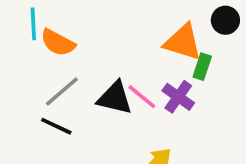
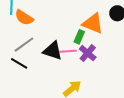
green rectangle: (202, 67) -> (79, 37), moved
pink line: (142, 97) -> (68, 51), turned -48

